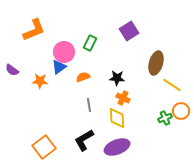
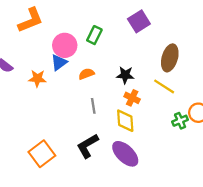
yellow line: (172, 85) -> (164, 86), moved
purple ellipse: (117, 147) -> (125, 154), turned 65

